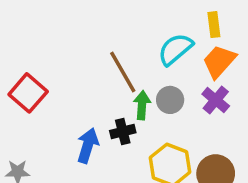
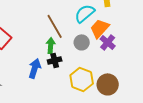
orange trapezoid: (219, 61) -> (100, 28), moved
green arrow: (142, 105) -> (51, 45), moved

